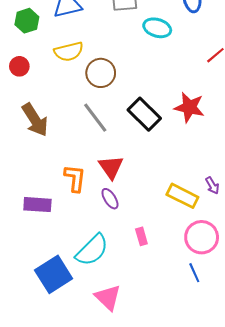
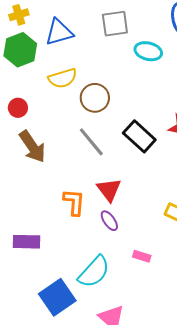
green hexagon: (27, 21) -> (20, 50), size x1.4
red circle: (19, 66) -> (18, 108), moved
purple rectangle: (37, 205) -> (27, 242), moved
pink rectangle: (141, 236) -> (142, 256), turned -54

